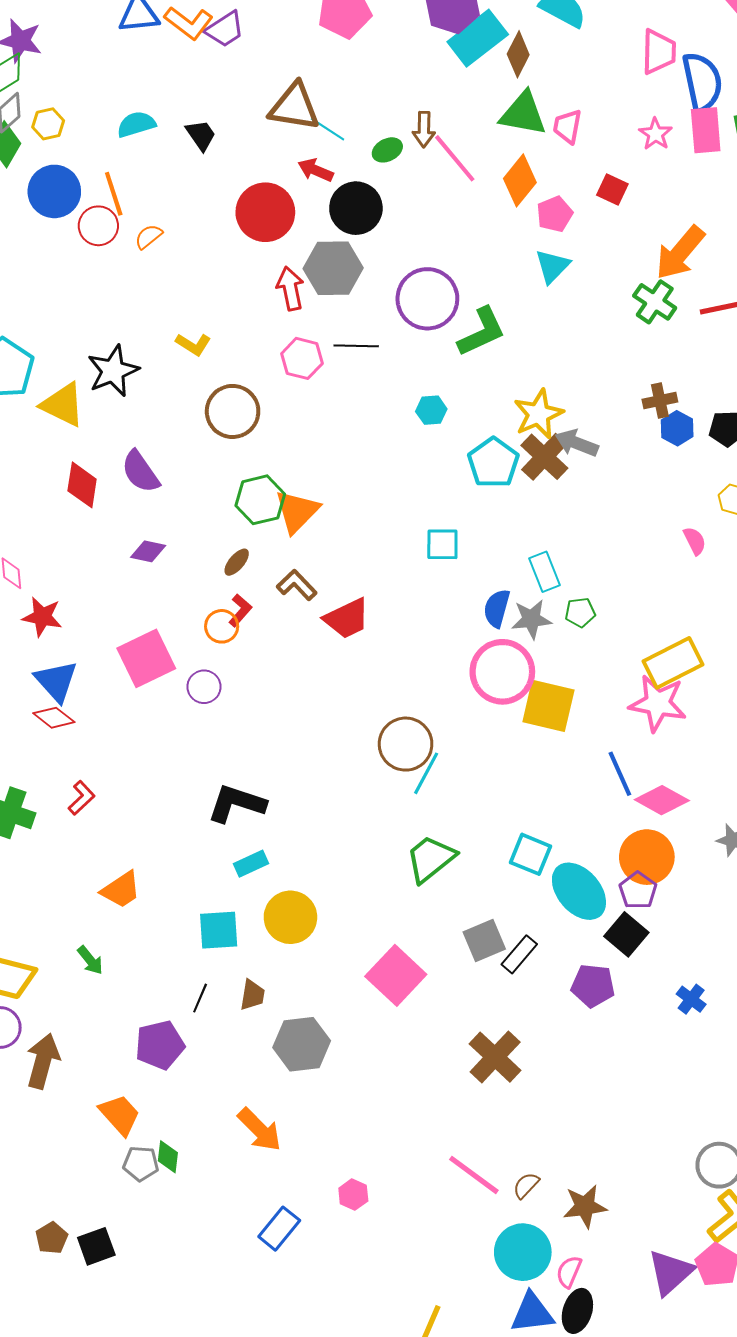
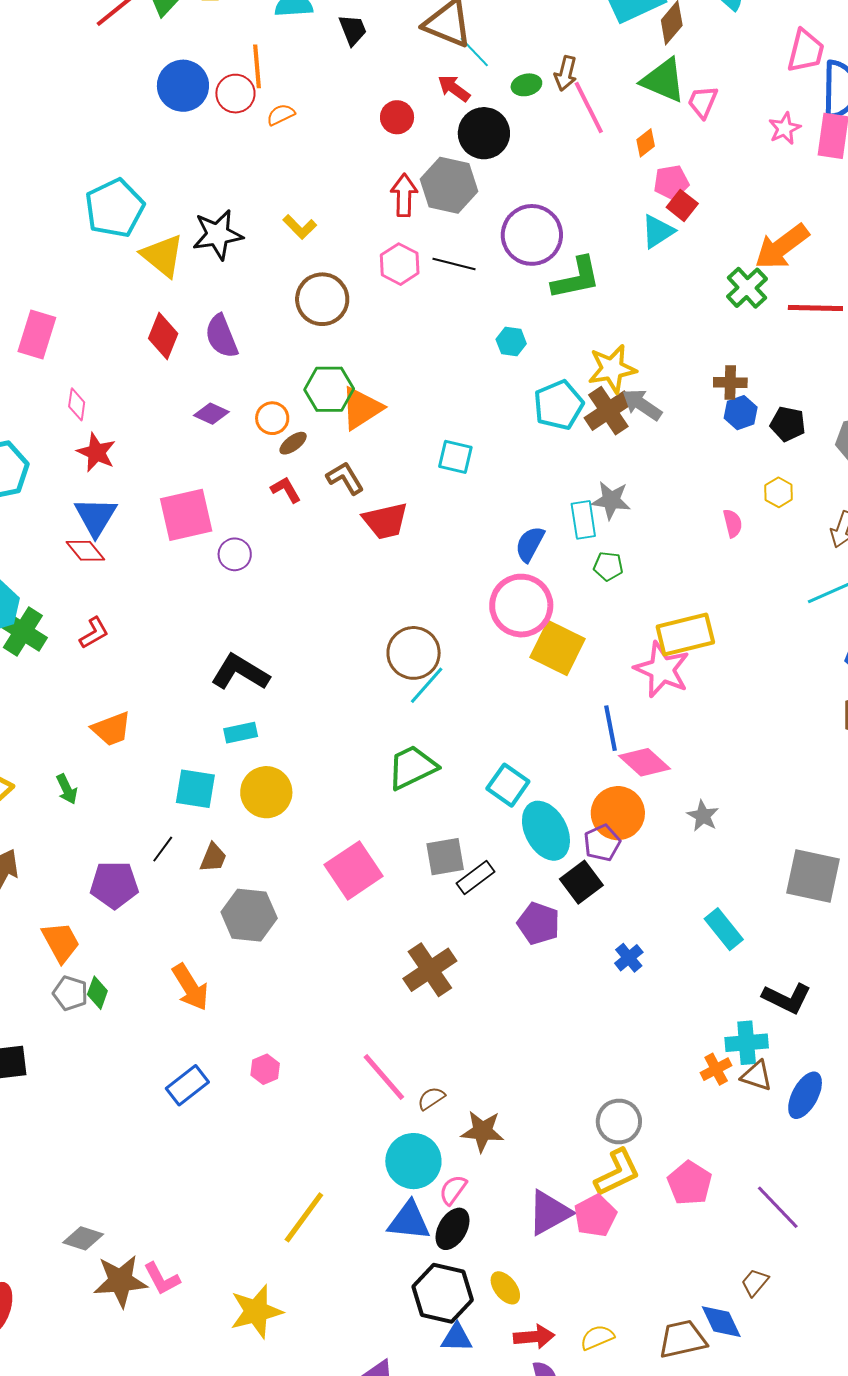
orange diamond: (520, 180) -> (646, 143), size x0.6
red square: (612, 190) -> (682, 205), moved
blue circle: (54, 191) -> (183, 86), moved
red circle: (265, 212) -> (397, 117), size x0.6
cyan square: (442, 544) -> (455, 457), moved
red L-shape: (240, 610) -> (286, 490), turned -84
gray star: (531, 619) -> (611, 500), moved
orange circle: (222, 626) -> (272, 418), moved

